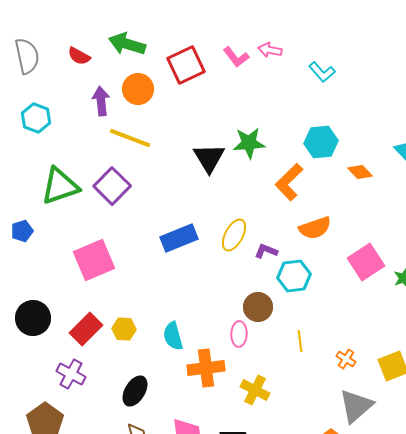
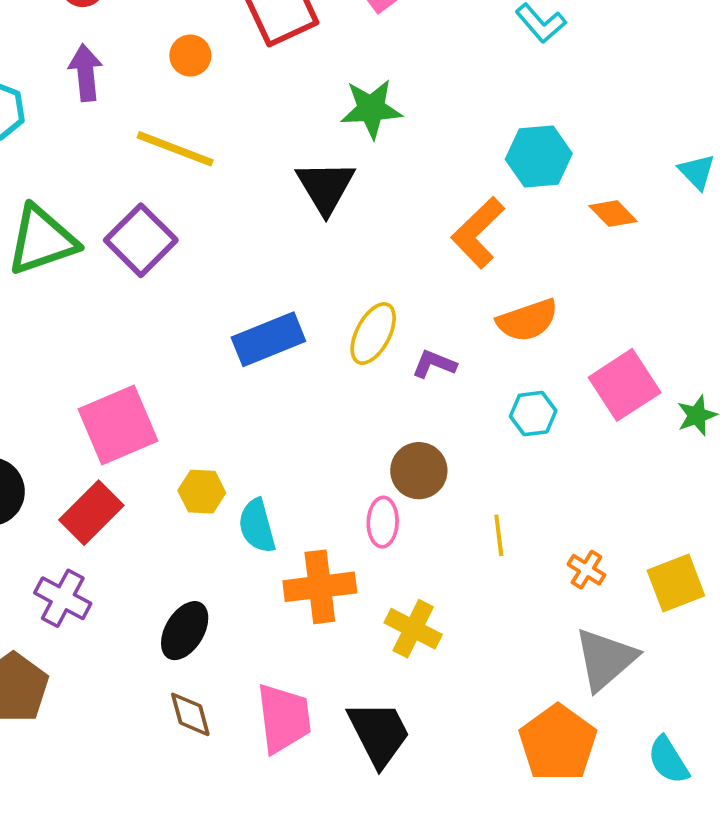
orange circle: (138, 89) -> (190, 56), size x0.7
purple arrow: (101, 101) -> (86, 73), moved
green star: (249, 143) -> (371, 109), moved
pink square: (94, 260) -> (118, 425), moved
cyan hexagon: (294, 276) -> (533, 414), moved, size x0.7
yellow hexagon: (124, 329) -> (202, 492), moved

